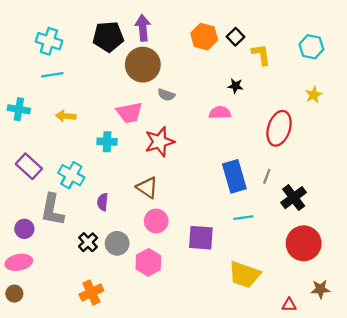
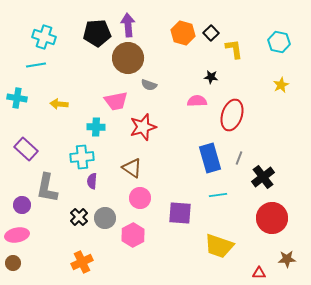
cyan line: (52, 75) -> (36, 65), moved
red ellipse: (279, 128) -> (232, 115), moved
cyan cross: (71, 175) -> (82, 157), moved, turned -35

